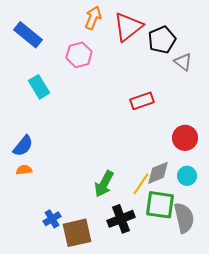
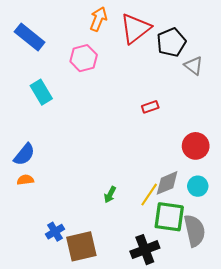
red rectangle: (142, 101) -> (150, 107), size x0.7
green arrow: (104, 184) -> (110, 195), size x0.6
black cross: (121, 219) -> (145, 250), moved

